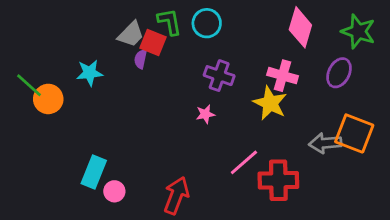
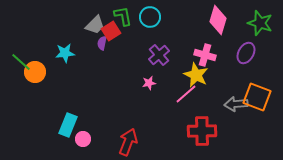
red square: (153, 42) -> (111, 31), turned 36
purple cross: (219, 76) -> (159, 55), turned 30
pink line: (244, 162) -> (186, 94), moved

